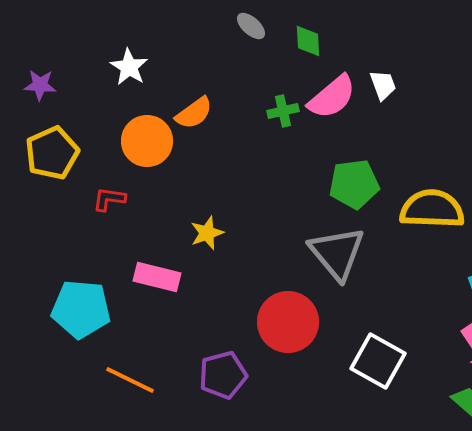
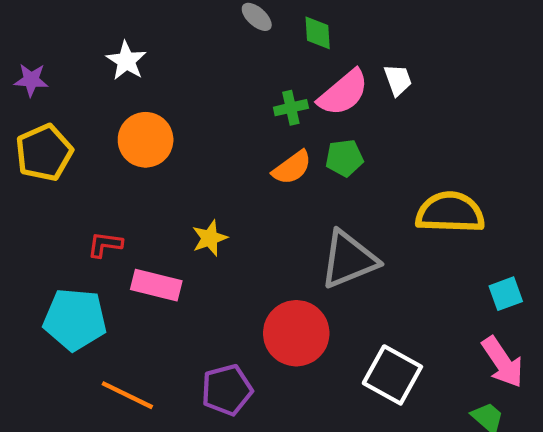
orange semicircle: (194, 113) -> (292, 168), moved
green pentagon: (354, 184) -> (344, 158), moved, size x0.7
red L-shape: (109, 199) -> (105, 245), moved
gray triangle: (337, 253) -> (349, 259), turned 48

